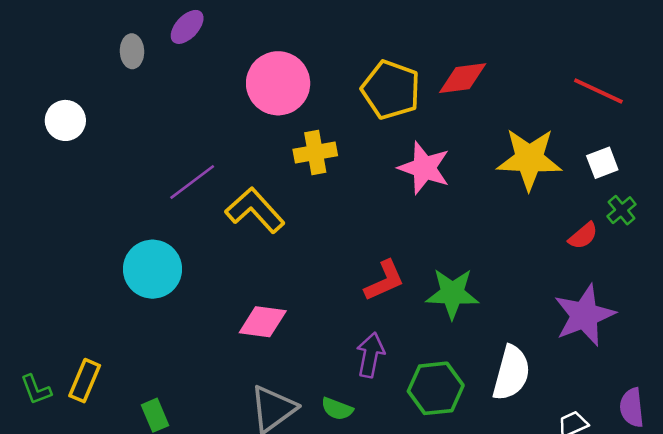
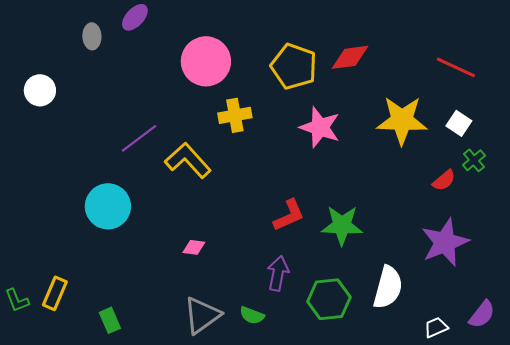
white square: (602, 163) -> (459, 123), turned -35
pink diamond: (263, 322) -> (194, 247), size x0.6
purple semicircle: (632, 408) -> (482, 314), turned -136

